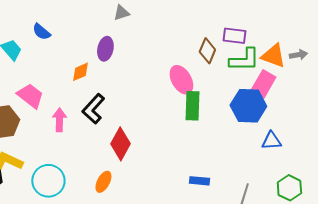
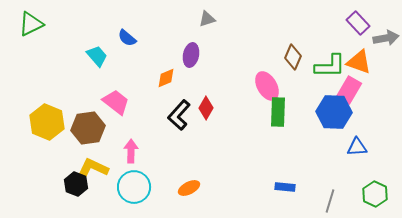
purple rectangle: (234, 36) -> (358, 23), moved, turned 40
gray arrow: (298, 55) -> (386, 38), moved, size x1.4
pink arrow: (59, 120) -> (131, 151), moved
red diamond: (120, 144) -> (206, 108), moved, size x0.7
orange ellipse: (103, 182) -> (189, 188), turned 35

